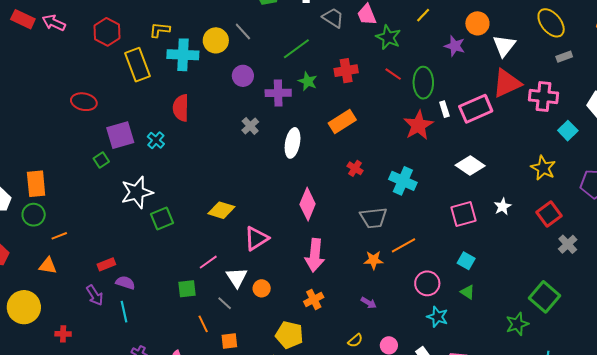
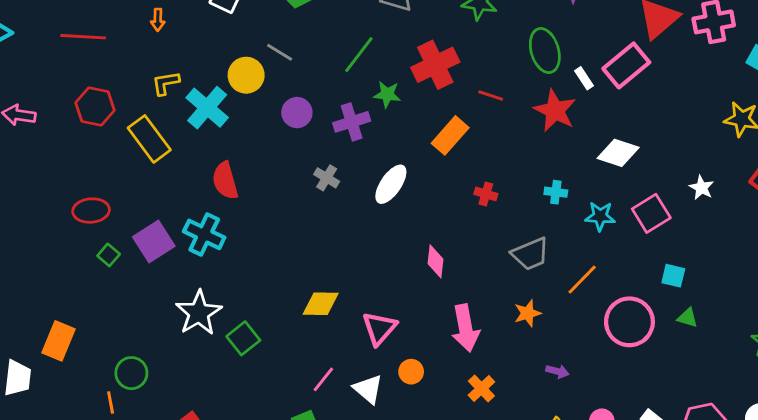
cyan cross: (183, 55) -> (207, 108), turned -36
red cross: (346, 71) -> (435, 65), size x1.4
red line: (393, 74) -> (491, 96), moved
cyan cross: (156, 140) -> (204, 234), size x1.6
white ellipse: (293, 143) -> (391, 184), turned 40
green square: (101, 160) -> (109, 255), moved
white diamond: (470, 166) -> (618, 153), moved
cyan cross: (403, 181) -> (556, 192), size x0.6
orange rectangle: (36, 184) -> (59, 341), turned 44
pink diamond: (308, 204) -> (435, 261), size x0.7
green circle: (34, 215) -> (131, 373), moved
orange line: (59, 236) -> (111, 402), turned -63
orange star: (374, 260) -> (528, 313), moved
pink circle: (427, 283) -> (629, 322), size x1.4
orange circle: (262, 288) -> (411, 372), moved
cyan star: (437, 317) -> (600, 216), moved

